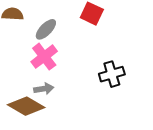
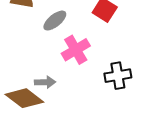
pink cross: (44, 57) -> (76, 50), moved

